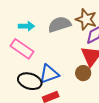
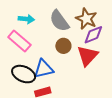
gray semicircle: (59, 24) -> (59, 21), turned -115
brown circle: (83, 73) -> (63, 46), moved

